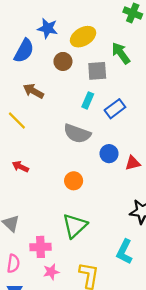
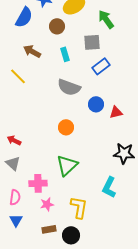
gray square: (97, 71) -> (92, 42), moved
cyan rectangle: (88, 100) -> (65, 54), moved, turned -40
red arrow: (20, 167) -> (14, 140), moved

